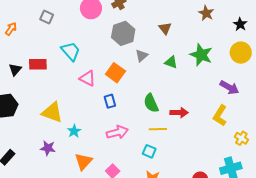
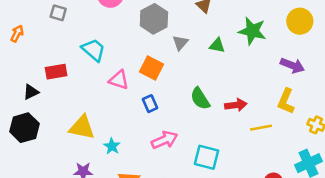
black triangle: (15, 70) -> (31, 92), moved, turned 32
yellow line: (158, 129) -> (261, 128), moved
cyan square: (149, 151) -> (207, 157), size x1.5

